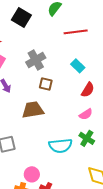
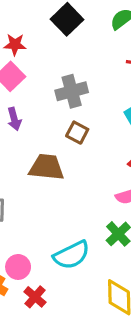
cyan semicircle: (60, 146) -> (72, 255), moved, turned -35

